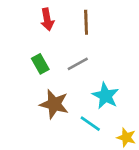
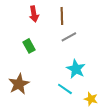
gray line: (78, 64) -> (69, 37), moved
brown star: (54, 104) -> (19, 84), moved, turned 30

